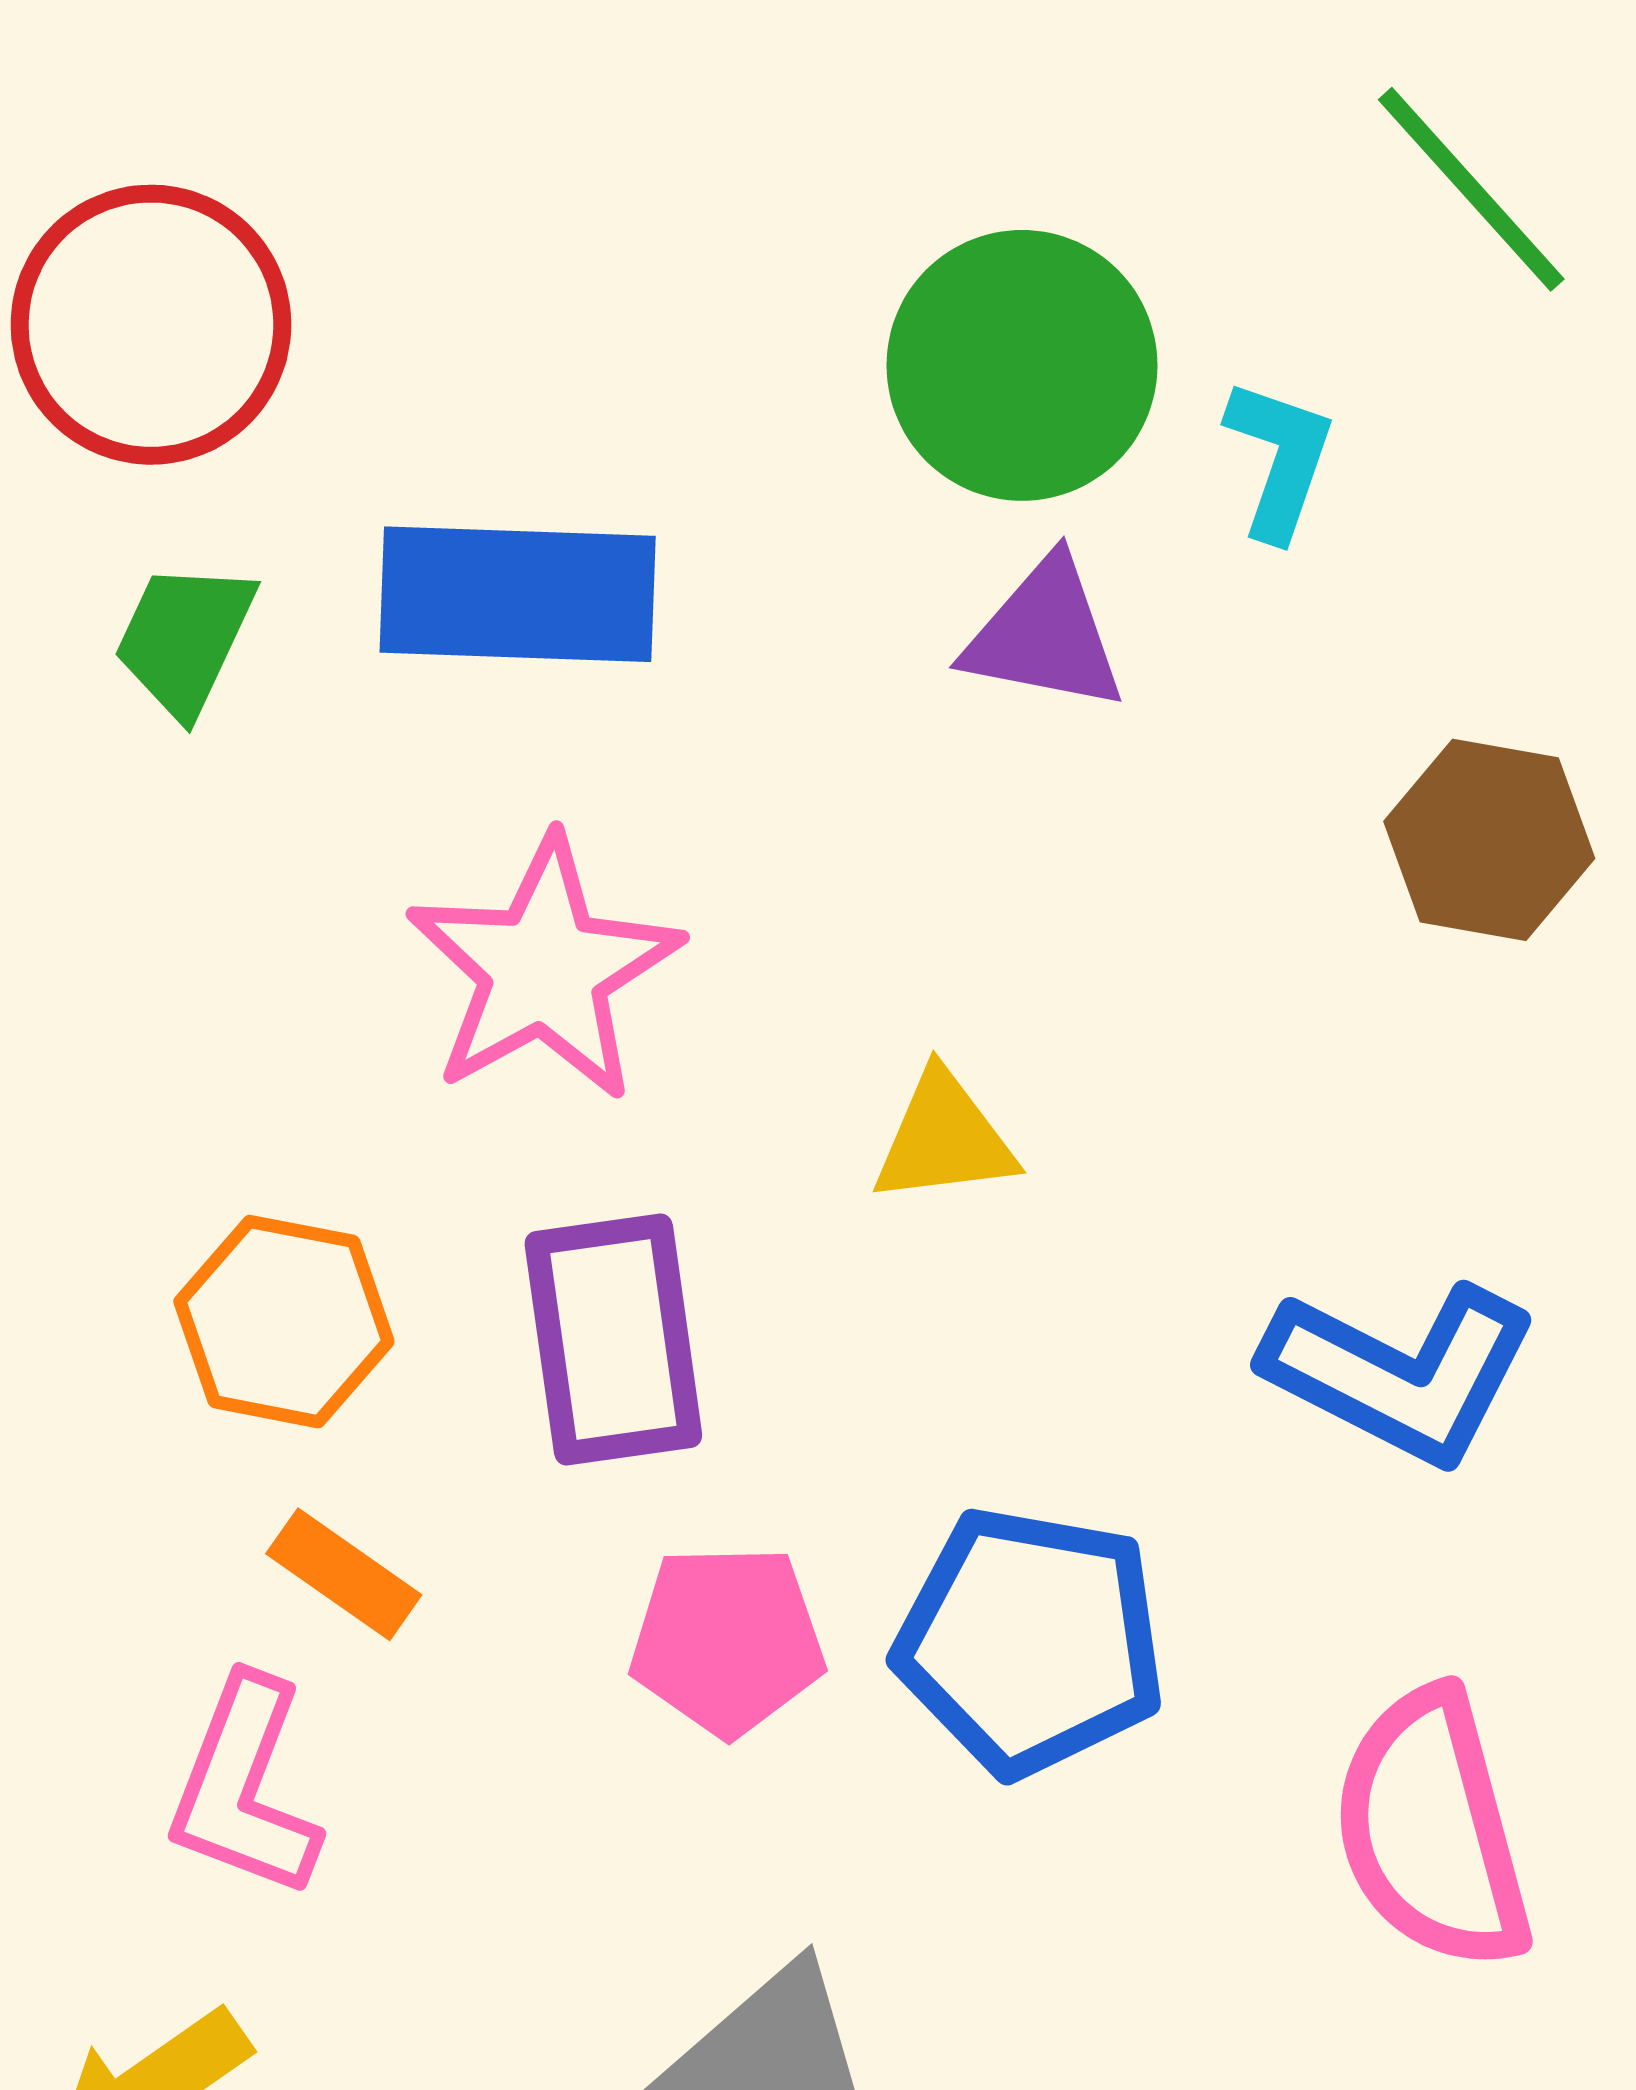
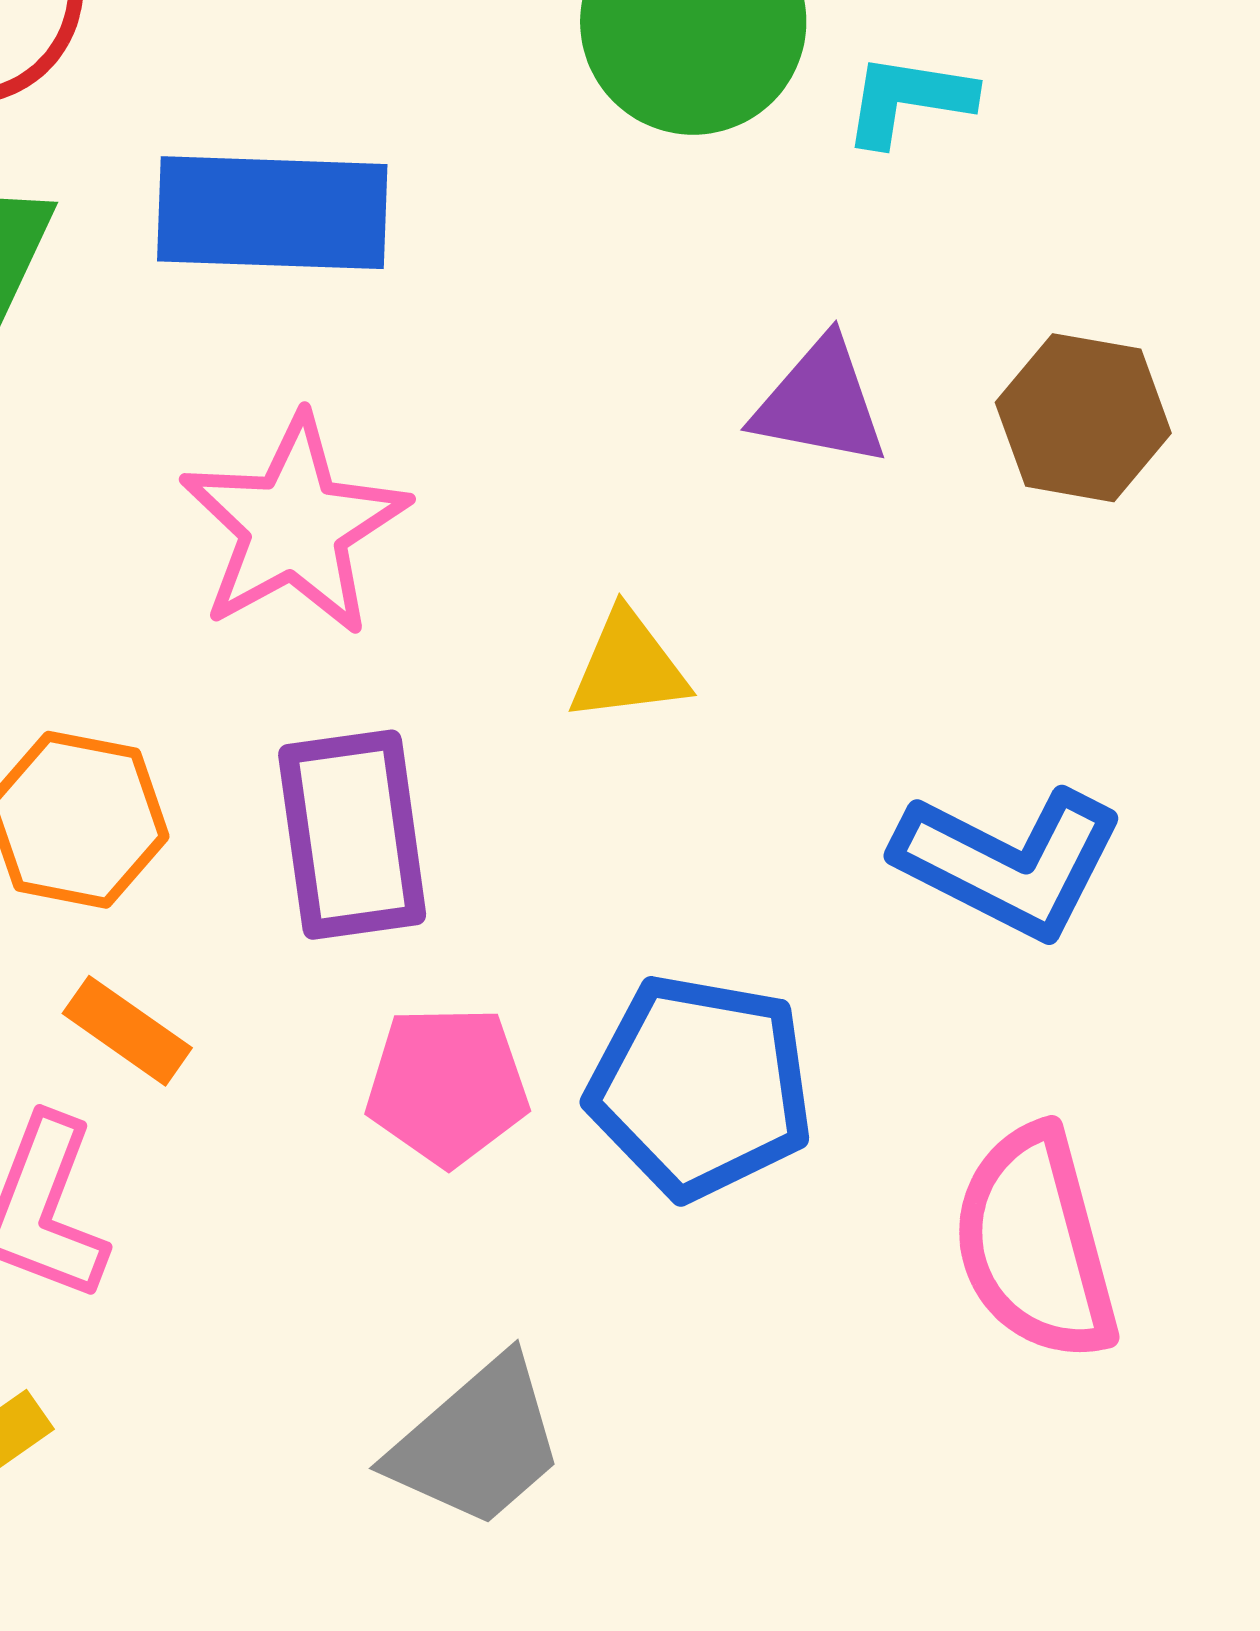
cyan L-shape: (1280, 459) -> (908, 100), turned -100
purple triangle: (1045, 635) -> (820, 403), moved

